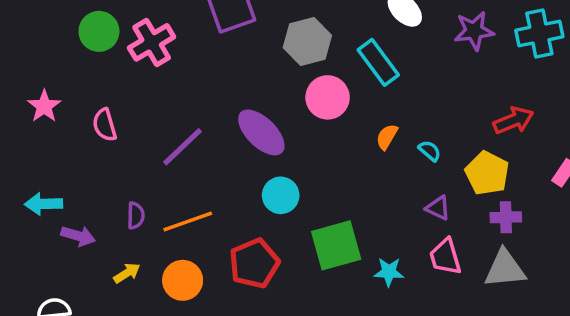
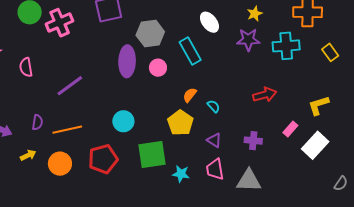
pink circle: (328, 97) -> (158, 68), size x0.7
purple ellipse: (261, 132) -> (127, 61), moved, turned 40
yellow pentagon: (487, 173) -> (180, 123), moved
purple cross: (506, 217) -> (253, 141), moved

